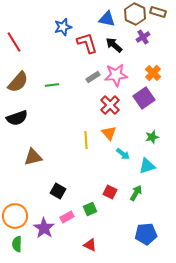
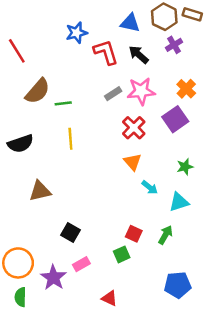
brown semicircle: (18, 82) -> (38, 91), moved
yellow line: (86, 140) -> (70, 139), moved
green square: (90, 209) -> (122, 254), moved

